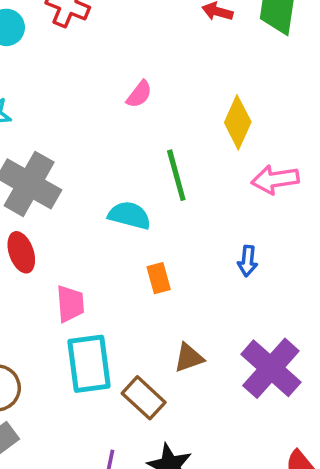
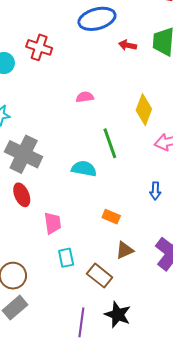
pink semicircle: (139, 94) -> (85, 97), turned -132
orange rectangle: (159, 278) -> (111, 217), moved, turned -48
cyan rectangle: (89, 364) -> (66, 258), size x0.6

